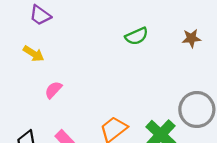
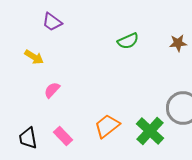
purple trapezoid: (40, 15) -> (52, 22), moved

